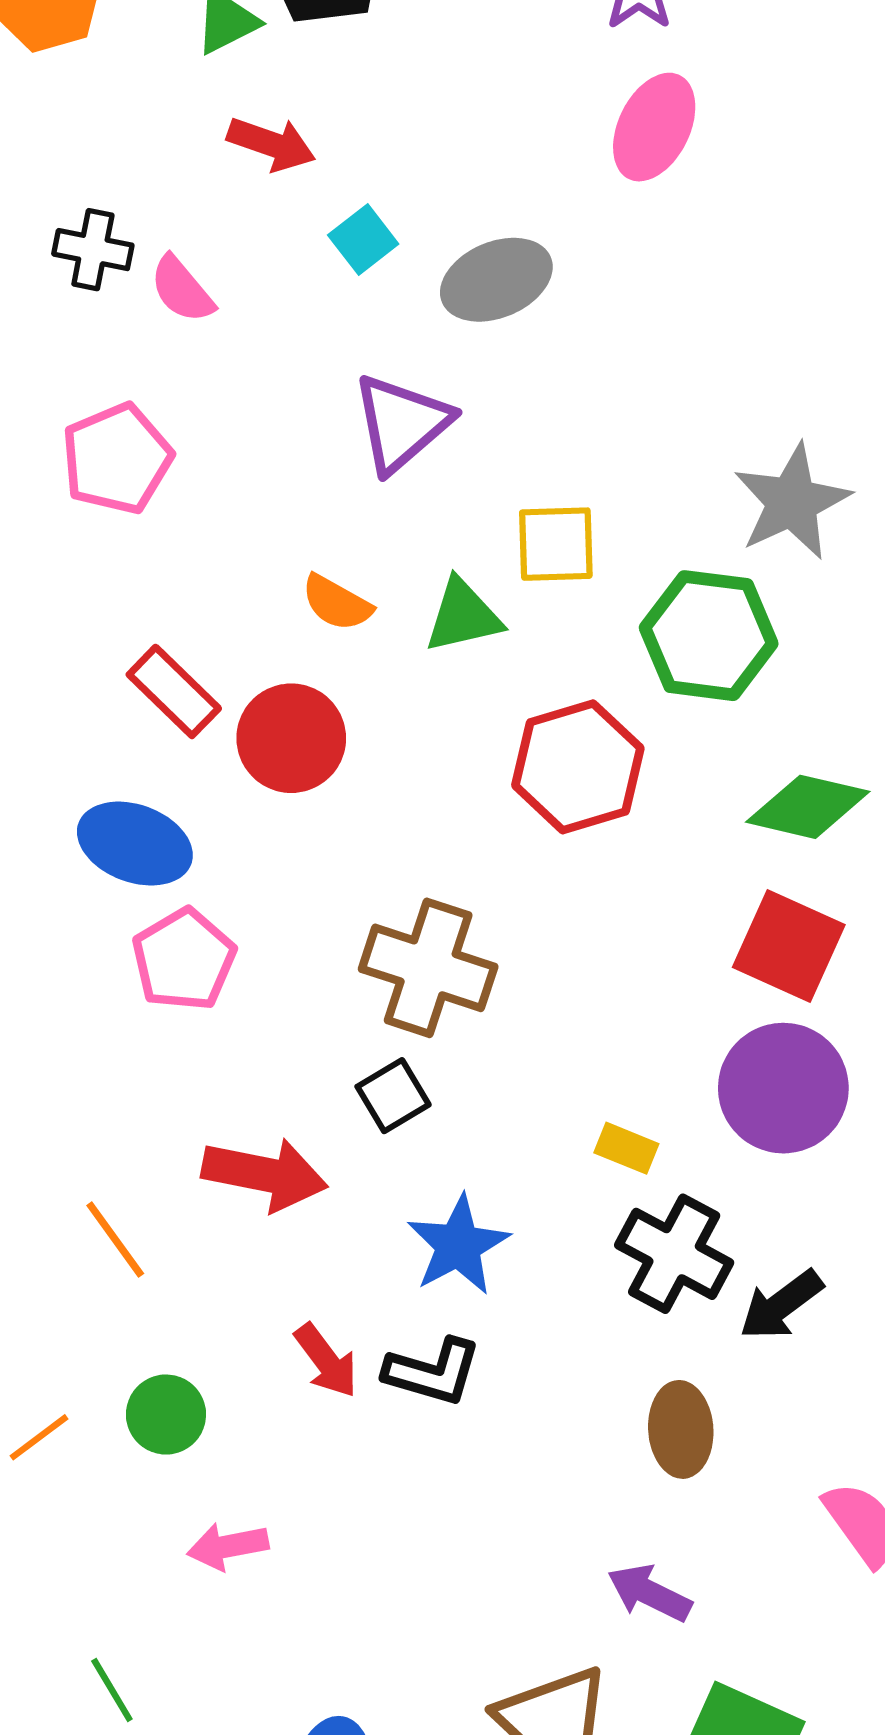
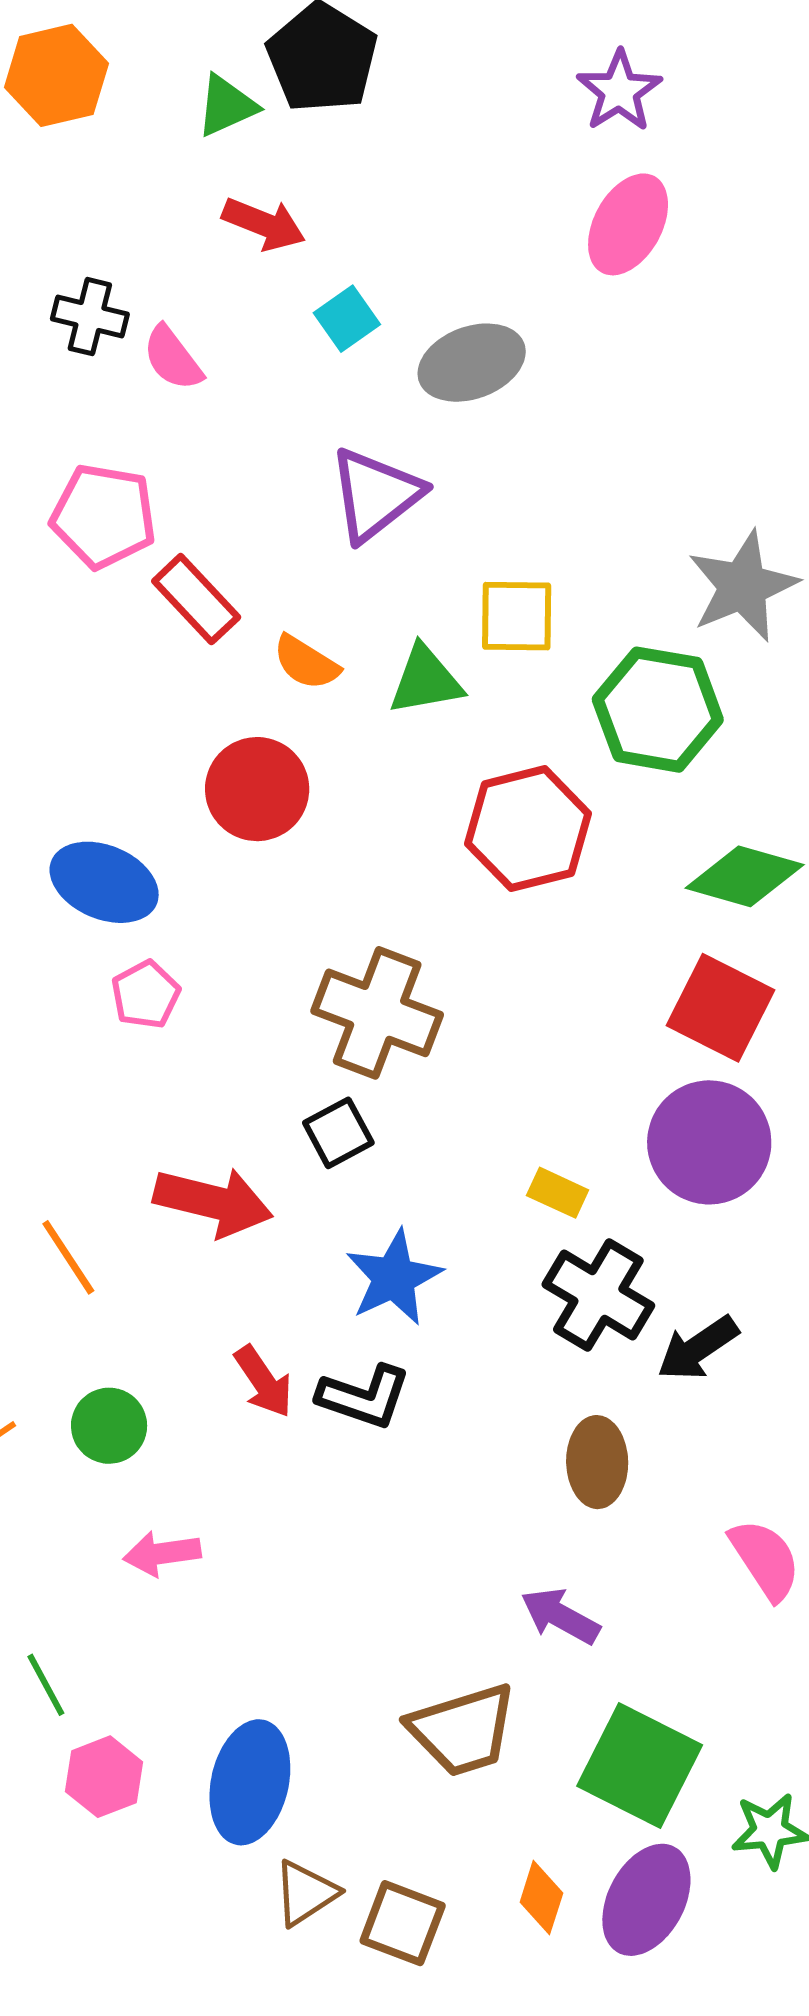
pink pentagon: (117, 459) -> (104, 516), turned 30
red rectangle: (174, 691) -> (196, 599), moved
pink pentagon: (184, 960) -> (146, 995), size x0.7

